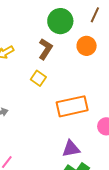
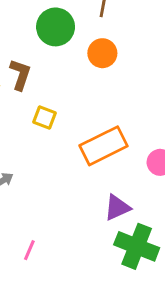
brown L-shape: (45, 49) -> (20, 74), moved

